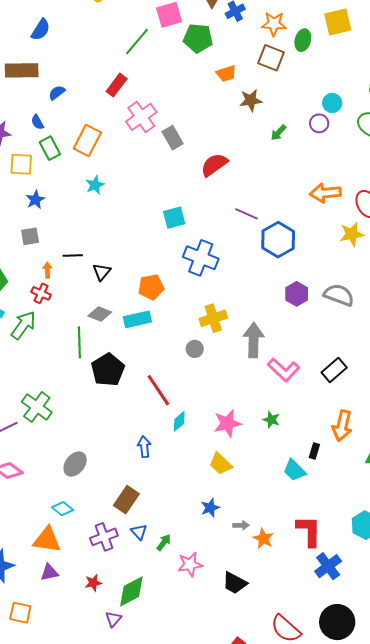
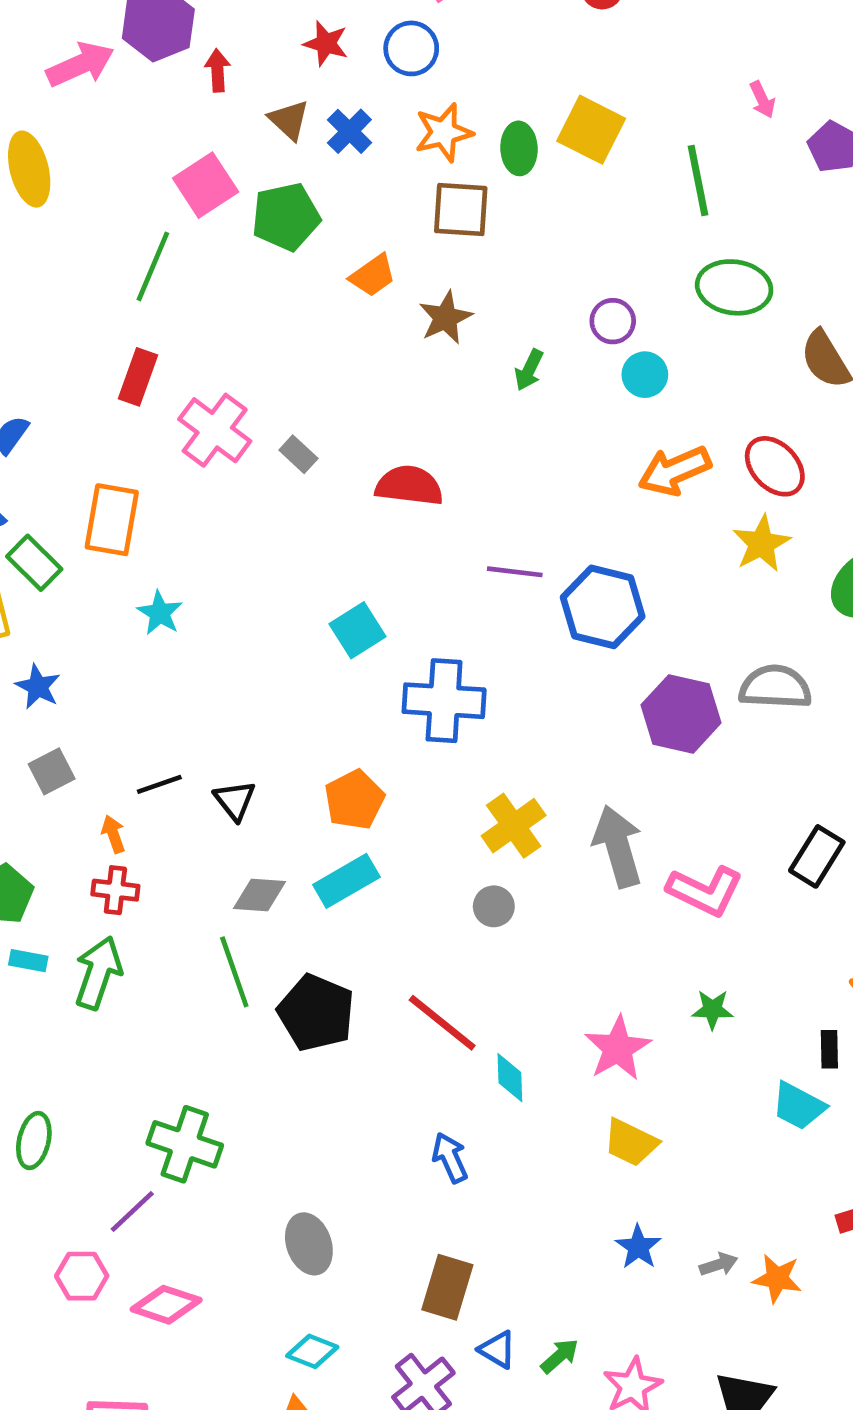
yellow square: (338, 22) -> (591, 130), moved, turned -32
cyan circle: (332, 103) -> (645, 375), moved
gray rectangle: (173, 138) -> (298, 454), size x0.7
red semicircle: (214, 165) -> (409, 486), turned 60
purple hexagon: (297, 294) -> (681, 714), size x1.4
cyan diamond: (179, 421) -> (510, 1078), turned -35
gray ellipse: (75, 464) -> (309, 1244), turned -40
green arrow: (164, 542) -> (560, 1356), turned 30

